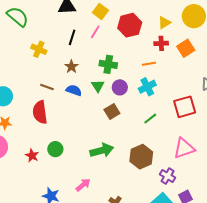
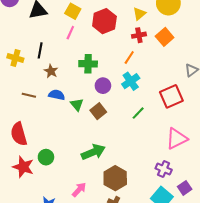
black line: (72, 37) -> (40, 50), moved
orange line: (149, 64) -> (129, 58), turned -40
green triangle: (98, 86) -> (77, 105), moved
red semicircle: (40, 112) -> (19, 134), moved
red star: (32, 156) -> (23, 167), size x1.5
brown hexagon: (141, 157) -> (115, 178), moved

